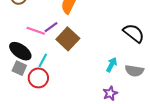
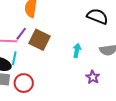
cyan line: (43, 60) -> (14, 58), moved
cyan arrow: (112, 65) -> (77, 50), moved

